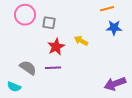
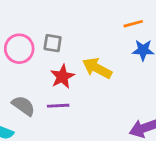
pink circle: (25, 15) -> (19, 49), moved
yellow arrow: (81, 41) -> (97, 68), size x1.5

